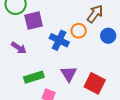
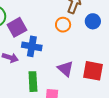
blue cross: (59, 40) -> (32, 46), moved
green rectangle: (34, 77) -> (33, 82), turned -60

